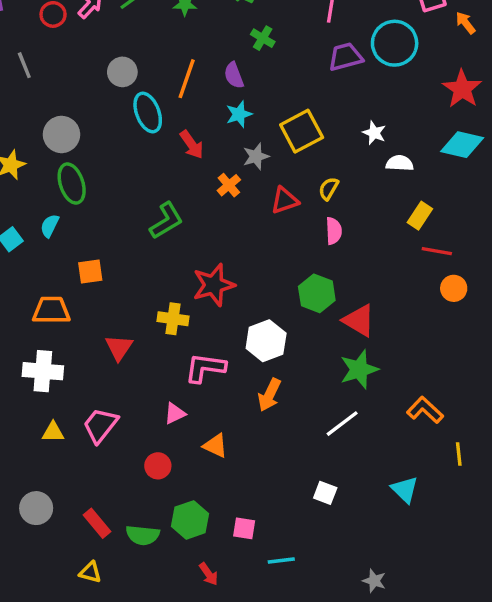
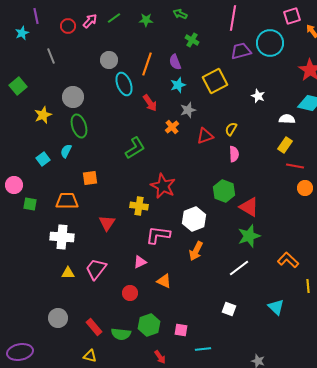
yellow square: (302, 131) -> (215, 81), moved
white semicircle: (400, 163) -> (287, 119), moved
red star: (214, 285) -> (163, 186), turned -30

